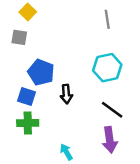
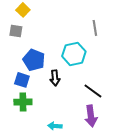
gray line: (107, 19) -> (95, 28), moved
cyan hexagon: (107, 68) -> (74, 54), moved
cyan arrow: (66, 152) -> (55, 126), turned -56

